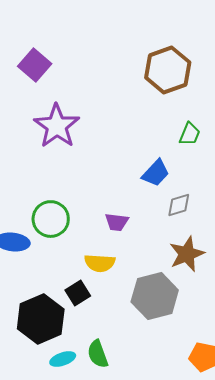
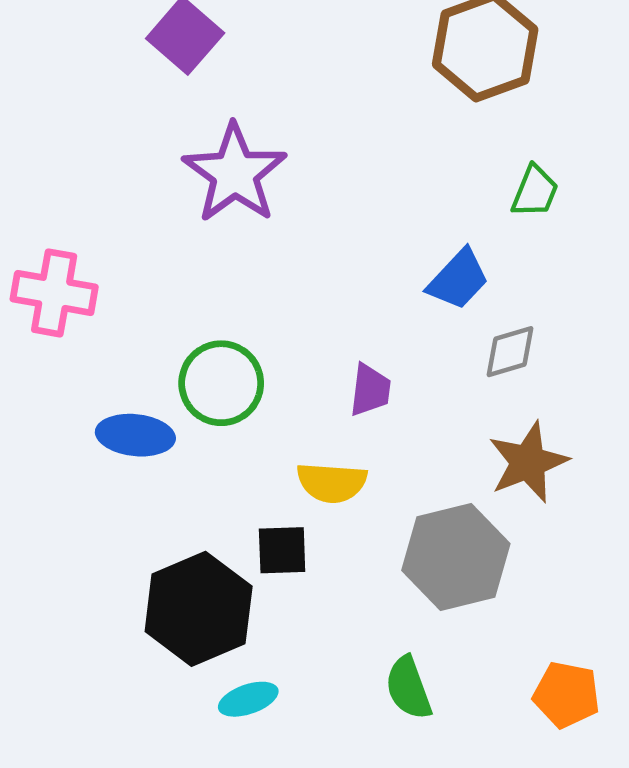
purple trapezoid: (117, 222) -> (370, 390), turned -90
black square: (78, 293) -> (282, 550), turned 30
green semicircle: (98, 354) -> (408, 688), moved

